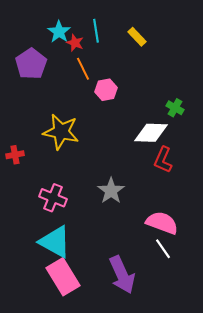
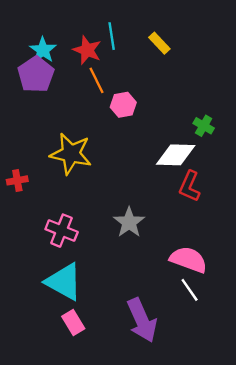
cyan star: (59, 32) -> (43, 50), moved
red star: (75, 43) -> (87, 50), size x1.4
pink rectangle: (63, 277) -> (73, 323), size x0.6

